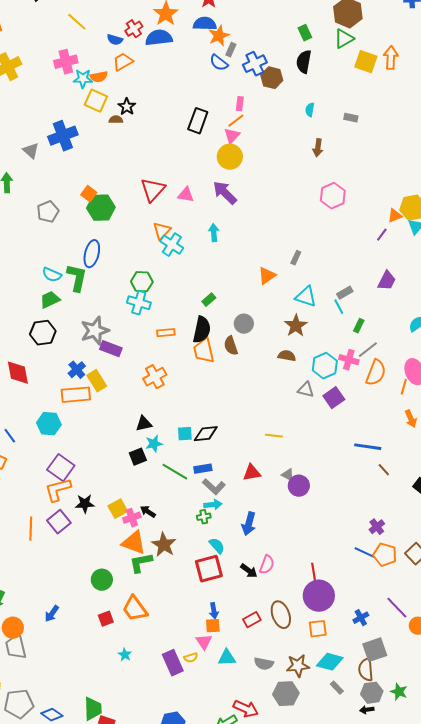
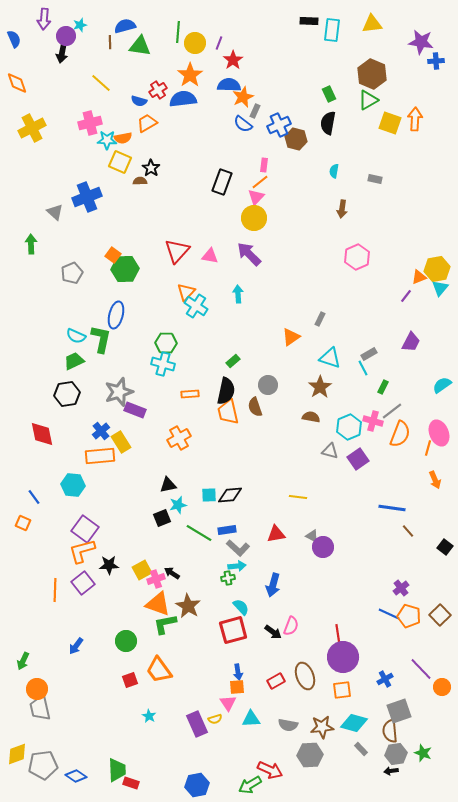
blue arrow: (52, 614) -> (76, 646), moved

